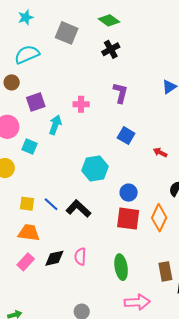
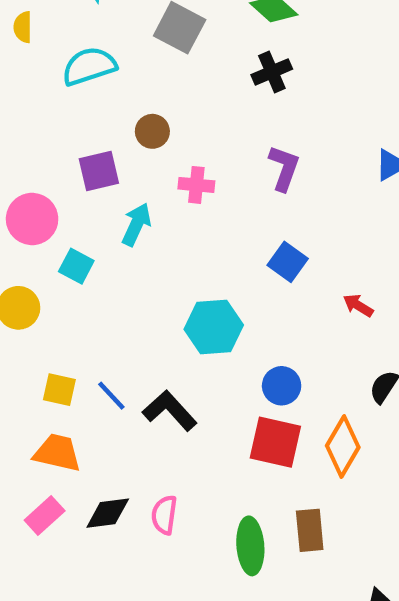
brown circle: (12, 82) -> (152, 131), moved
brown rectangle: (165, 271) -> (310, 530), moved

